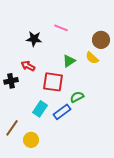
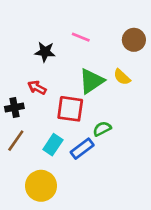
brown circle: (101, 40) -> (134, 40), moved
green triangle: (69, 61) -> (91, 81), size x1.5
brown line: (12, 128) -> (16, 141), moved
yellow circle: (31, 140) -> (41, 186), size x1.5

